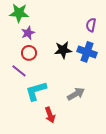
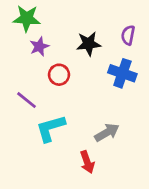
black star: (63, 50) -> (89, 44), moved
red circle: (29, 53) -> (59, 75), moved
red arrow: (50, 115) -> (87, 162), moved

